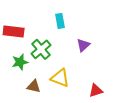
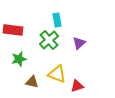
green cross: (41, 49) -> (49, 40), moved
red triangle: (96, 91) -> (77, 86), moved

